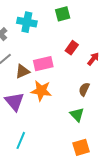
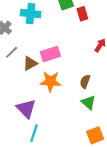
red rectangle: (72, 48) -> (82, 14), moved, turned -48
brown semicircle: (84, 89) -> (85, 82), moved
purple triangle: (14, 102) -> (26, 109), moved

